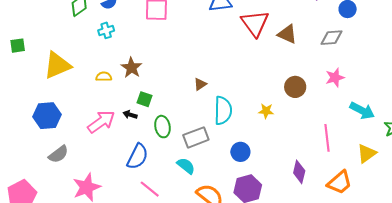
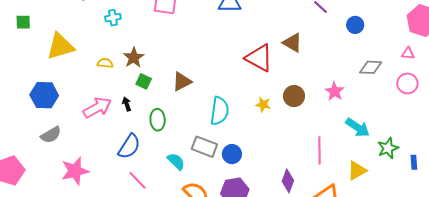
red triangle: (255, 23) -> (259, 58), moved, turned -32
gray diamond: (332, 38) -> (371, 67), moved
pink star: (335, 78) -> (335, 91), turned -30
brown triangle: (200, 84) -> (182, 82), moved, size x1.5
green square: (145, 99) -> (144, 81), moved
yellow star: (266, 111) -> (263, 104), moved
black arrow: (130, 115) -> (127, 104), turned 48
gray rectangle: (196, 137) -> (204, 147), moved, turned 35

